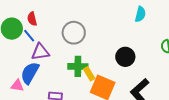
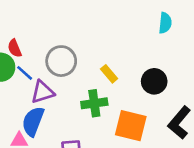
red semicircle: (32, 19) -> (15, 48), moved
gray circle: (74, 33) -> (61, 61), moved
yellow rectangle: (89, 74) -> (109, 74), moved

